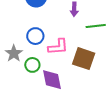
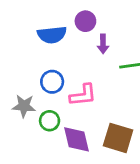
gray star: (14, 53) -> (24, 106), turned -30
brown square: (84, 59) -> (118, 138), moved

